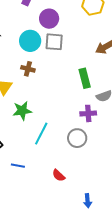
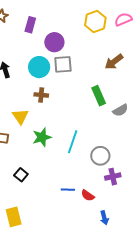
purple cross: (88, 113) -> (113, 177), moved
cyan line: (41, 134) -> (73, 142), moved
blue line: (18, 166) -> (68, 190), moved
blue arrow: (88, 201) -> (104, 218), moved

